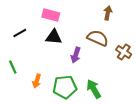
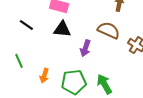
black line: (20, 33) -> (26, 25), turned 64

